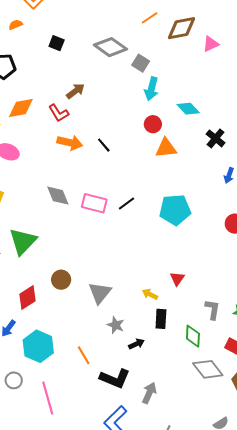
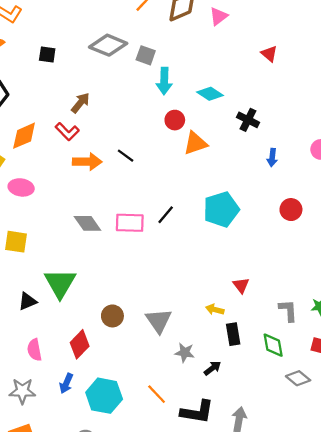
gray diamond: (208, 369) -> (298, 378), size x0.7

